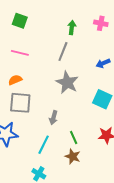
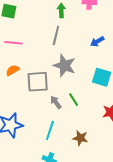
gray square: (20, 103) -> (38, 82), moved
gray arrow: (53, 118) -> (56, 102), turned 136
green line: (74, 137) -> (74, 100), moved

